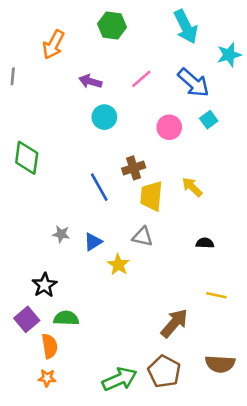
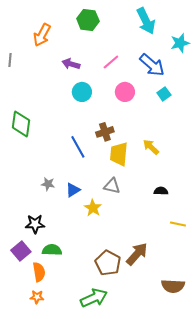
pink circle: (169, 127) -> (125, 92), moved
black star: (45, 285) -> (35, 224), turned 30
yellow line: (216, 295) -> (178, 224), moved
brown pentagon: (164, 372) -> (108, 263), moved

